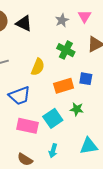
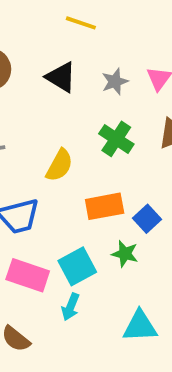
black triangle: (24, 23) -> (61, 77), moved
blue square: (86, 79) -> (147, 219), moved, turned 32
cyan arrow: (53, 151) -> (71, 307), moved

